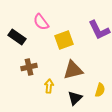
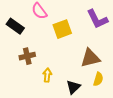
brown triangle: (73, 70) -> (90, 58), moved

